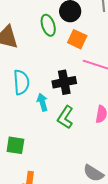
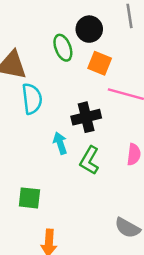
cyan semicircle: (21, 82) -> (32, 99), moved

